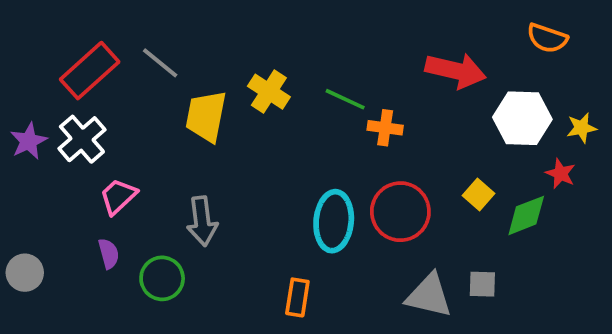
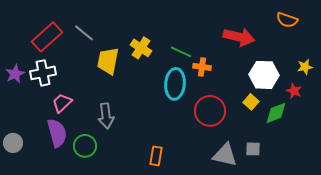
white hexagon: (522, 118) -> (264, 75), moved
white cross: (82, 139) -> (43, 73), turned 30
cyan ellipse: (334, 221) -> (175, 84), moved
purple semicircle: (109, 254) -> (57, 133), size x1.8

